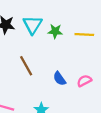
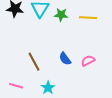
brown line: (26, 66) -> (34, 62), moved

